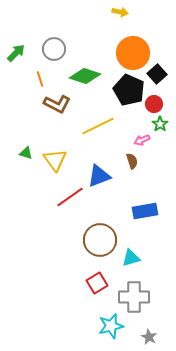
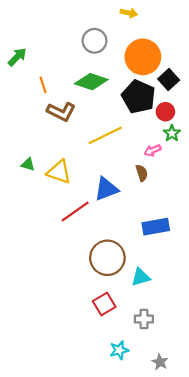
gray circle: (54, 49) -> (94, 41), moved
yellow triangle: (55, 160) -> (59, 172), turned -35
gray cross: (134, 297) -> (144, 319), size x0.6
cyan star: (111, 326) -> (119, 350), size x0.7

